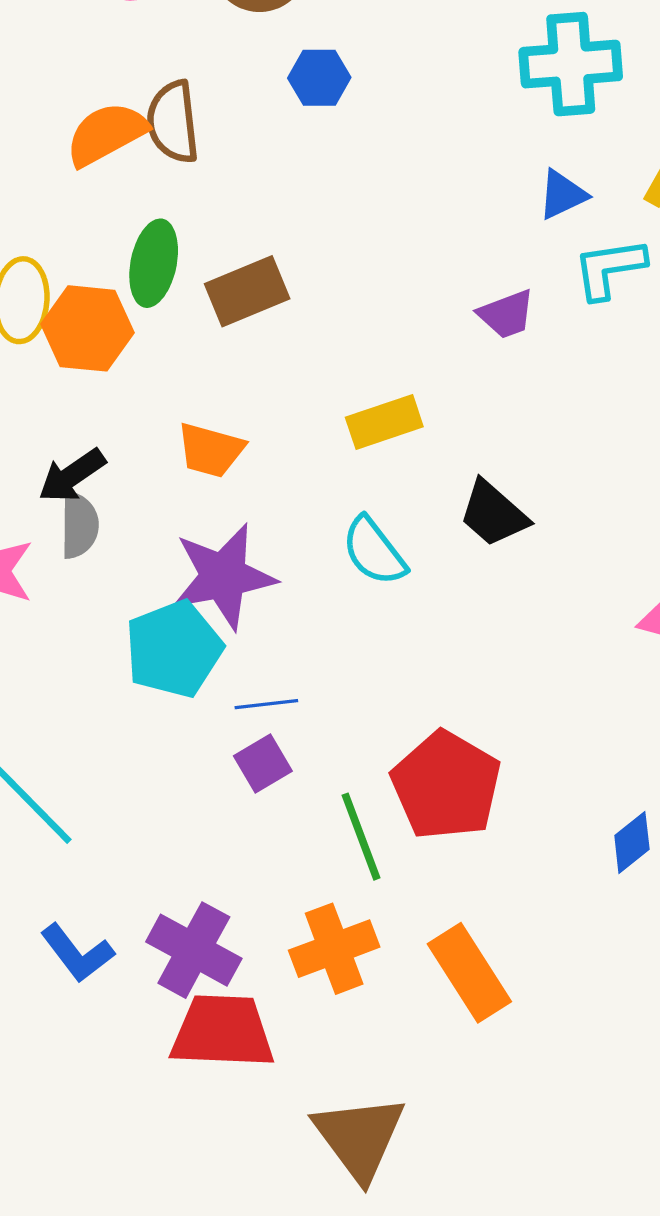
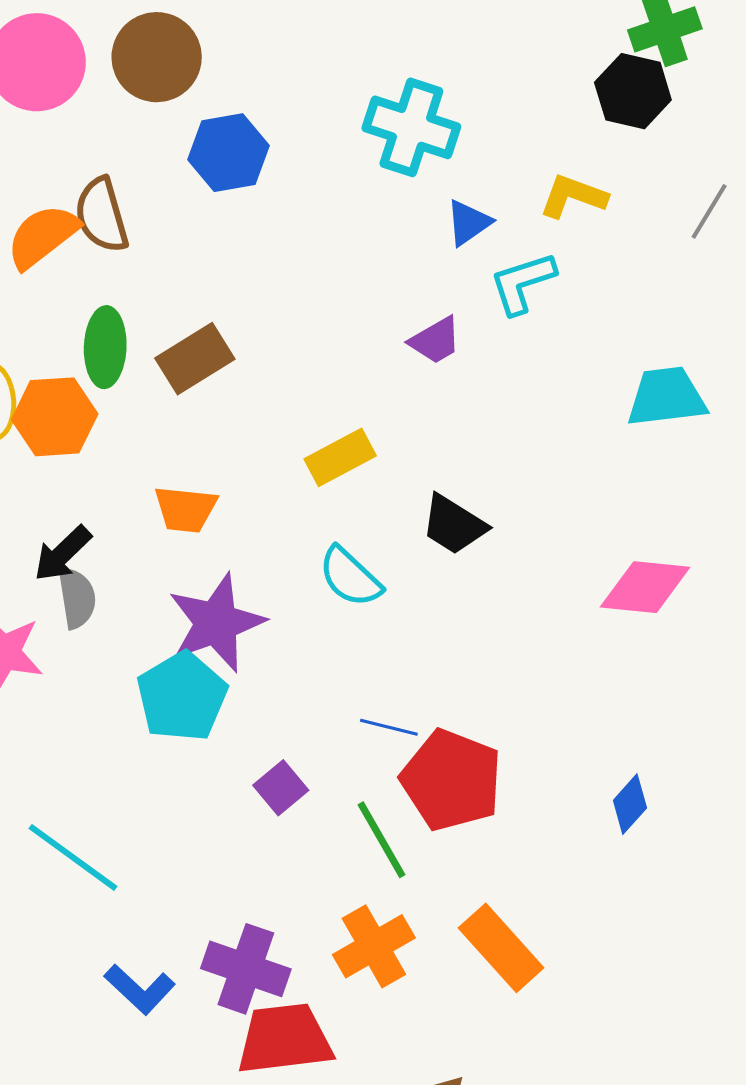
cyan cross: (571, 64) -> (411, 127), moved, turned 32
blue hexagon: (319, 78) -> (229, 153), size x1.4
blue line: (266, 704) -> (389, 727), moved, turned 30

